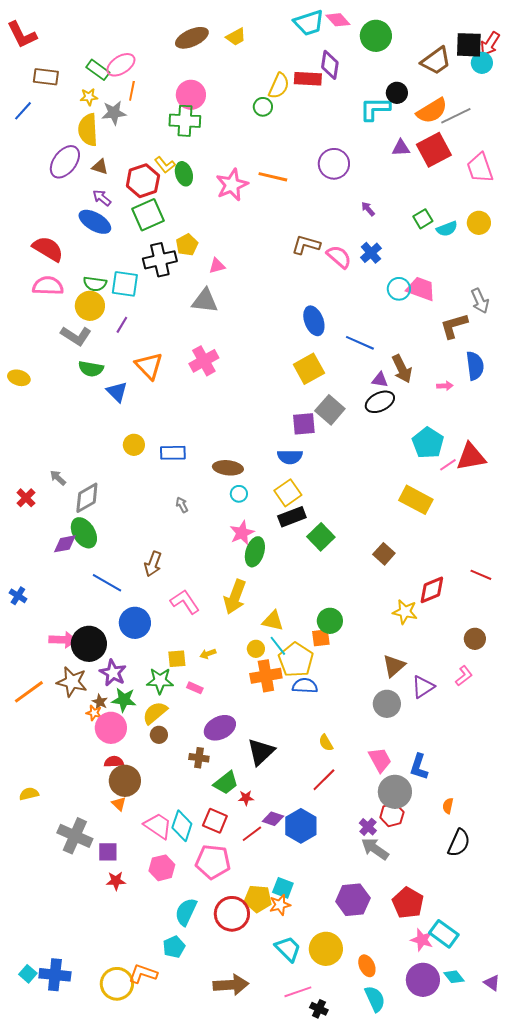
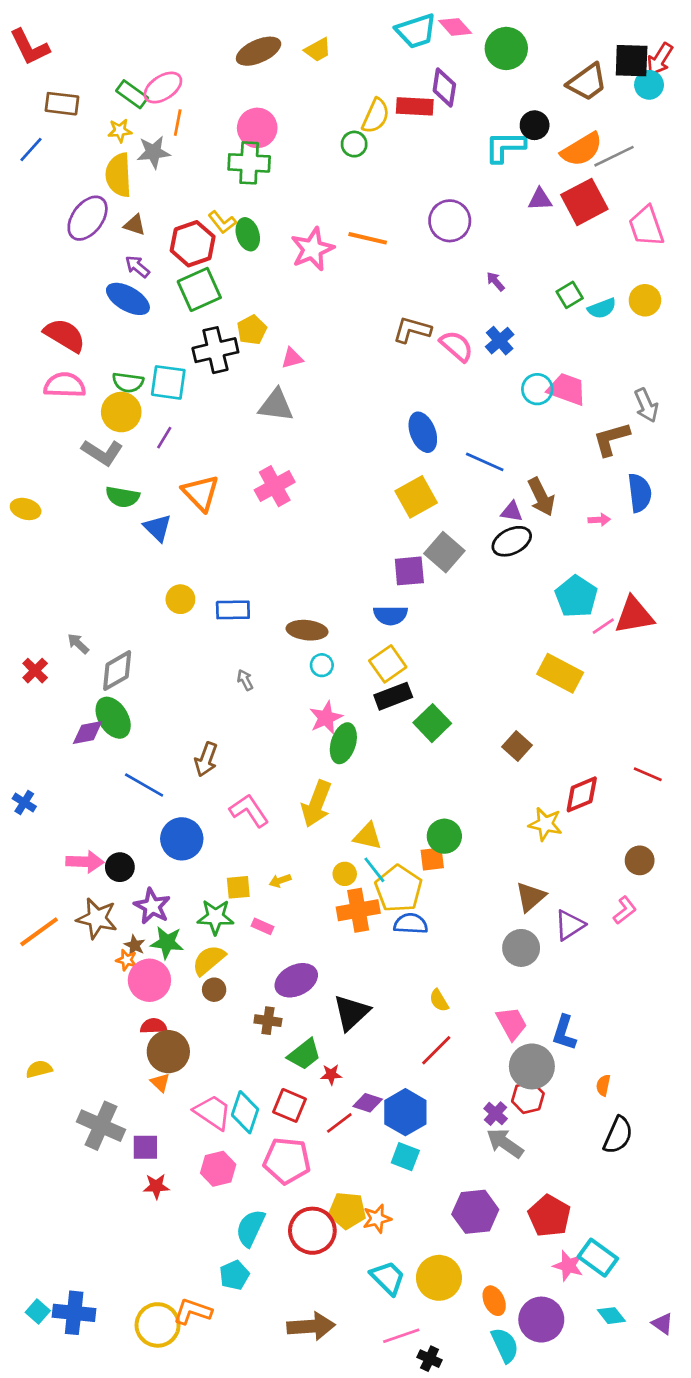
black circle: (89, 644) -> (120, 867), size x0.6
cyan square: (283, 888) -> (405, 1157), moved
purple circle: (423, 980) -> (541, 1320), moved

